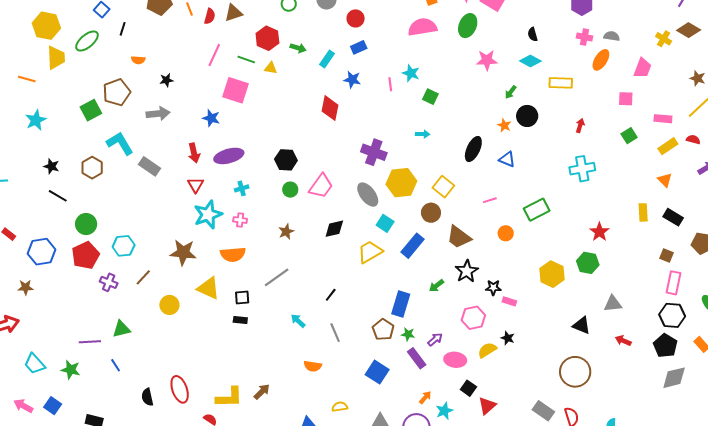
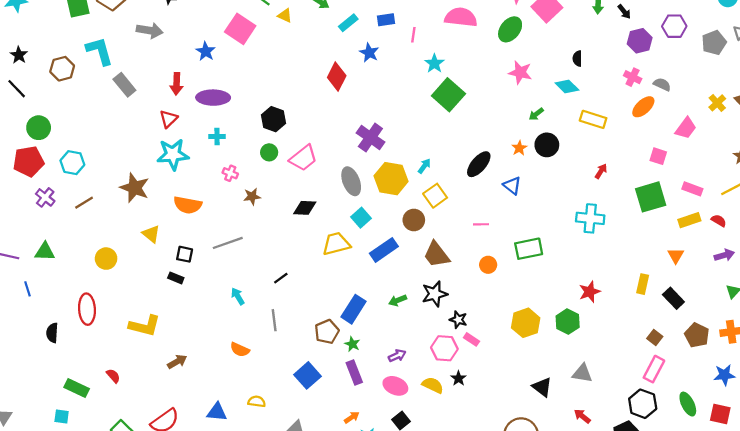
pink line: (390, 84) -> (413, 35), moved
green square: (430, 97) -> (448, 95), size x1.8
cyan arrow: (423, 134) -> (424, 166), moved, turned -72
green square: (629, 136) -> (651, 197), size x1.8
pink cross: (240, 220) -> (230, 173), moved
yellow triangle: (208, 288) -> (151, 234), size x0.7
yellow circle: (169, 305) -> (106, 259), moved
pink hexagon: (473, 318) -> (444, 348), moved
purple arrow: (435, 339) -> (397, 356), moved
yellow semicircle: (487, 350) -> (433, 385), turned 42
red ellipse: (180, 389) -> (87, 309), moved
yellow L-shape: (229, 397) -> (145, 326), moved

